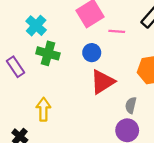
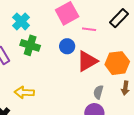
red triangle: (103, 82) -> (87, 61), moved
yellow arrow: (43, 109) -> (24, 92), turned -90

